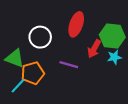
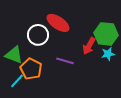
red ellipse: (76, 24) -> (58, 23), moved, turned -75
orange pentagon: (33, 73) -> (31, 69), turned -30

